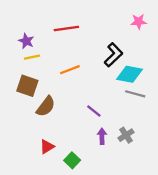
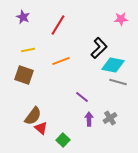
red line: (66, 28) -> (58, 25), turned -50
purple star: (26, 41) -> (23, 17), moved
brown semicircle: (46, 106) -> (33, 116), moved
red triangle: (47, 147) -> (41, 128), turned -48

